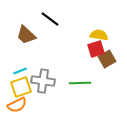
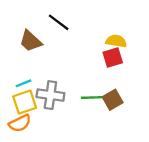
brown square: (107, 59) -> (113, 100), moved

